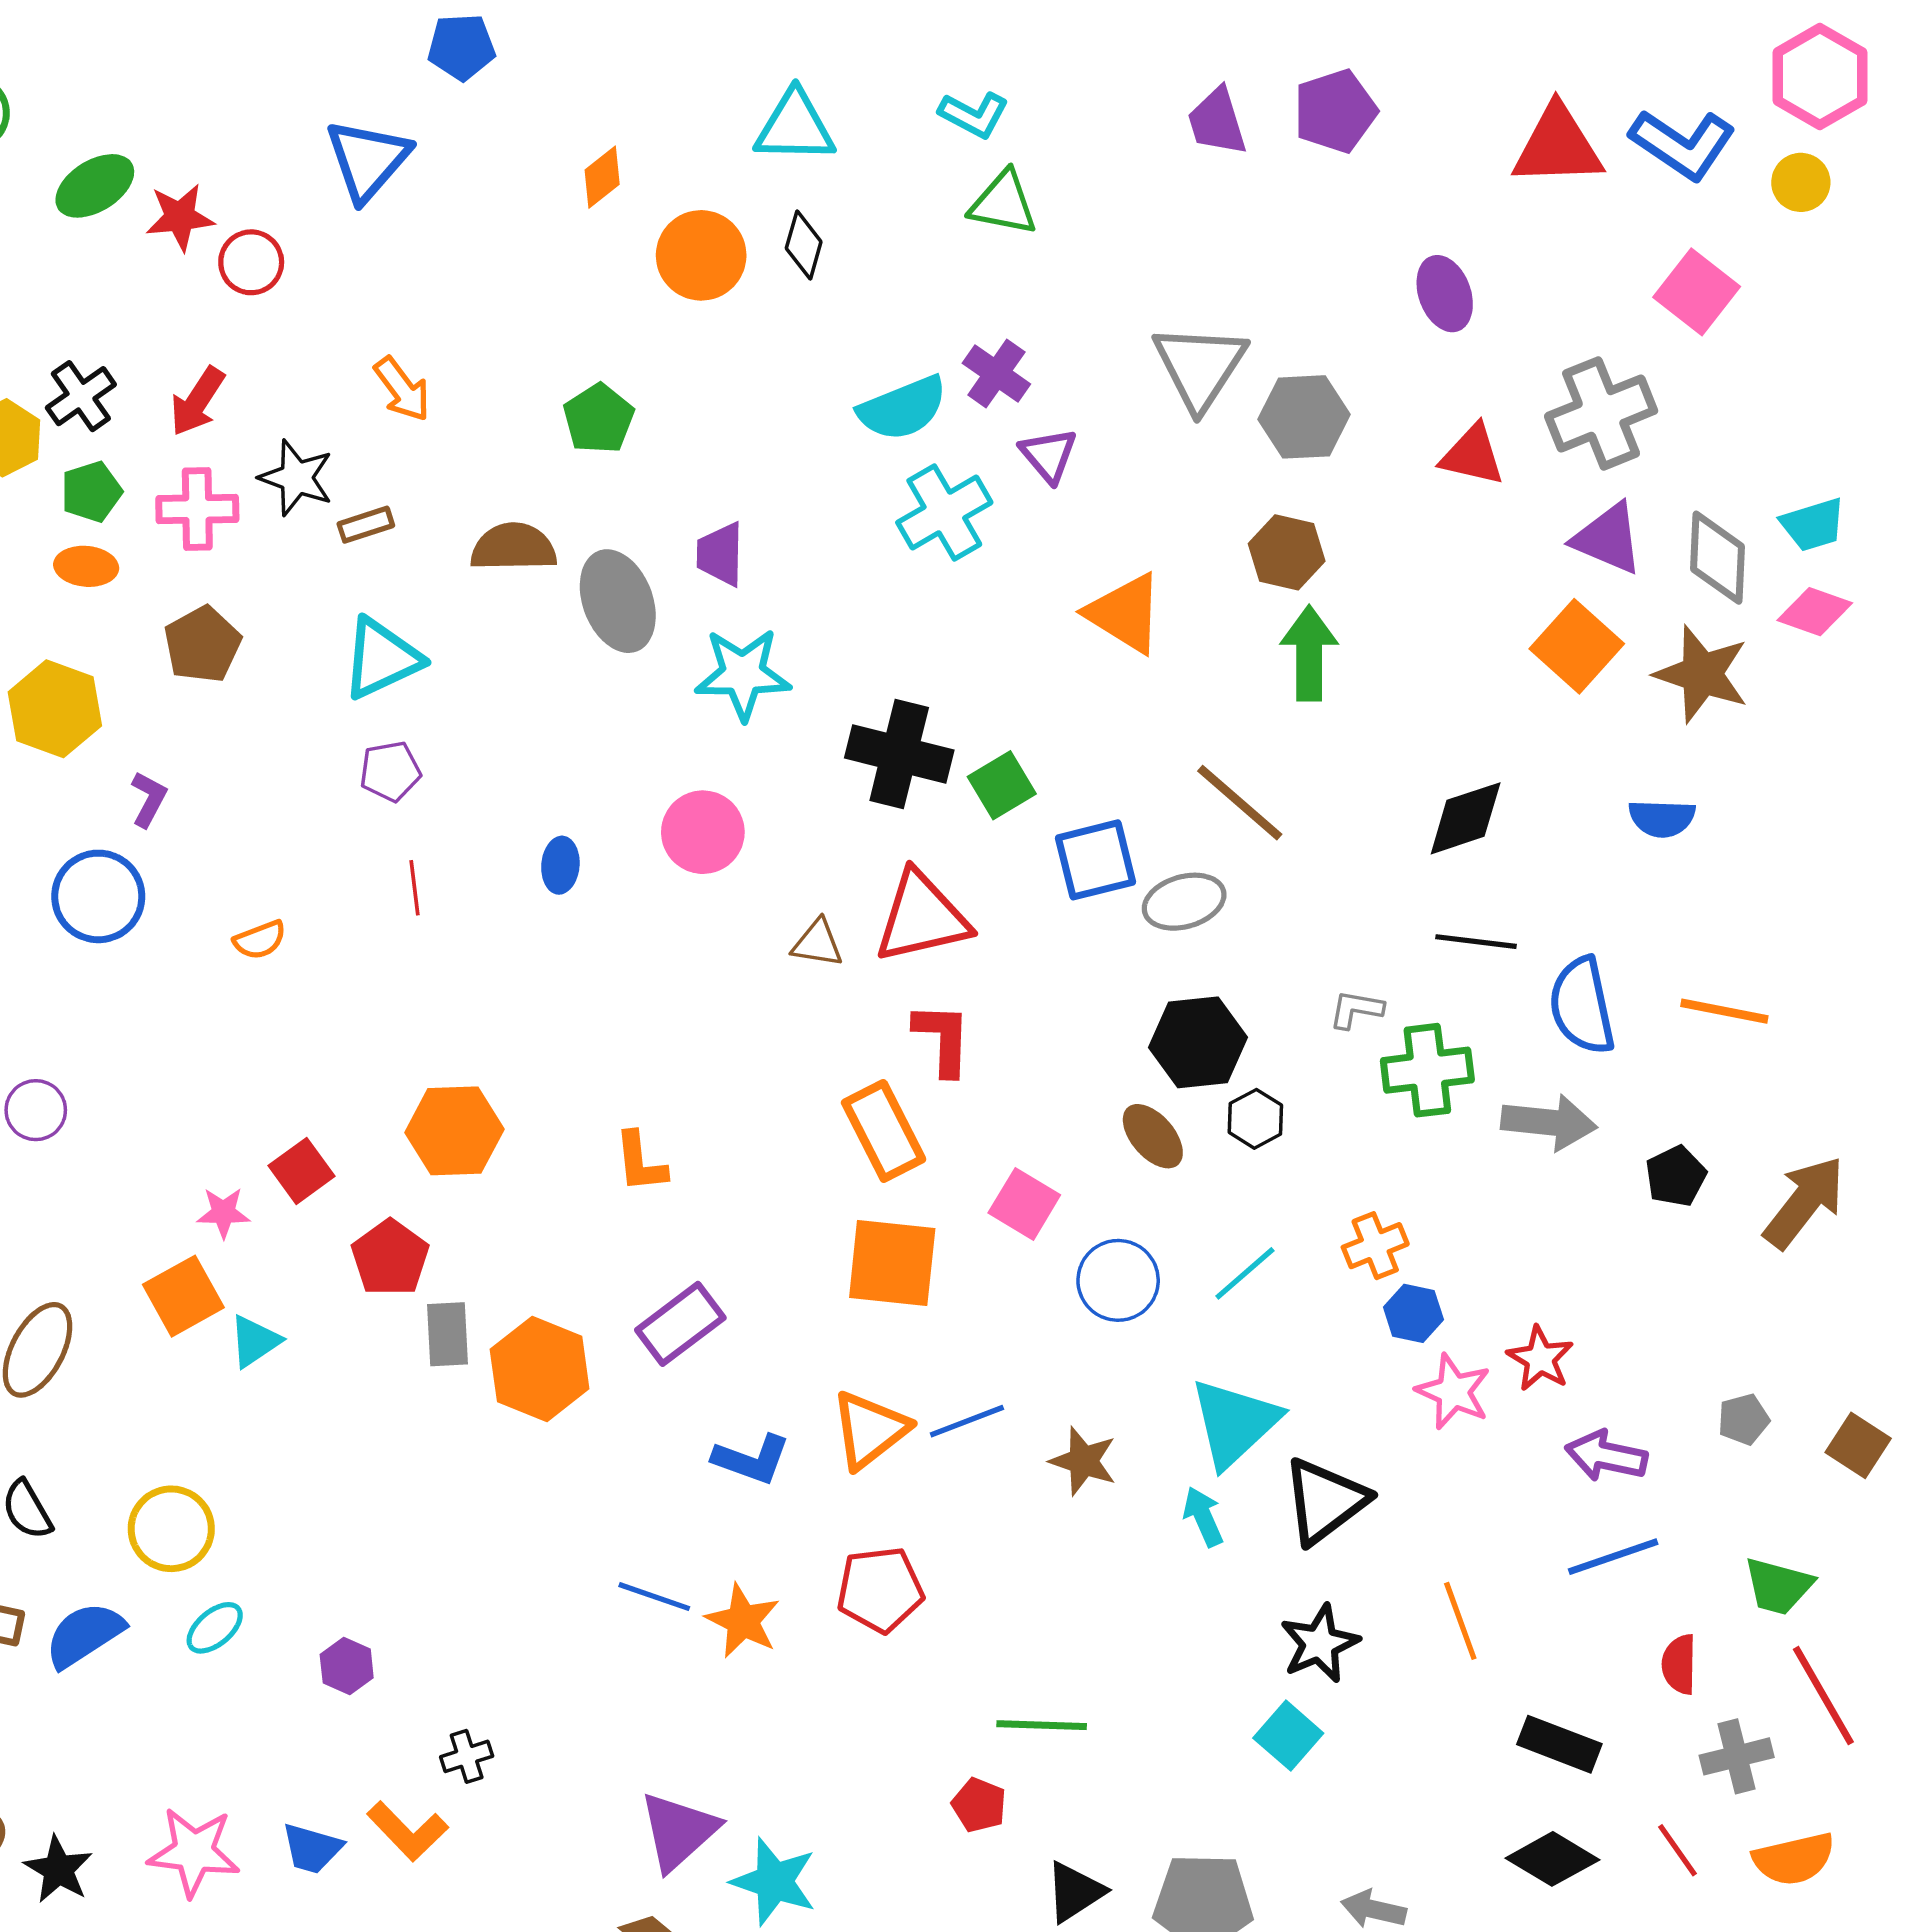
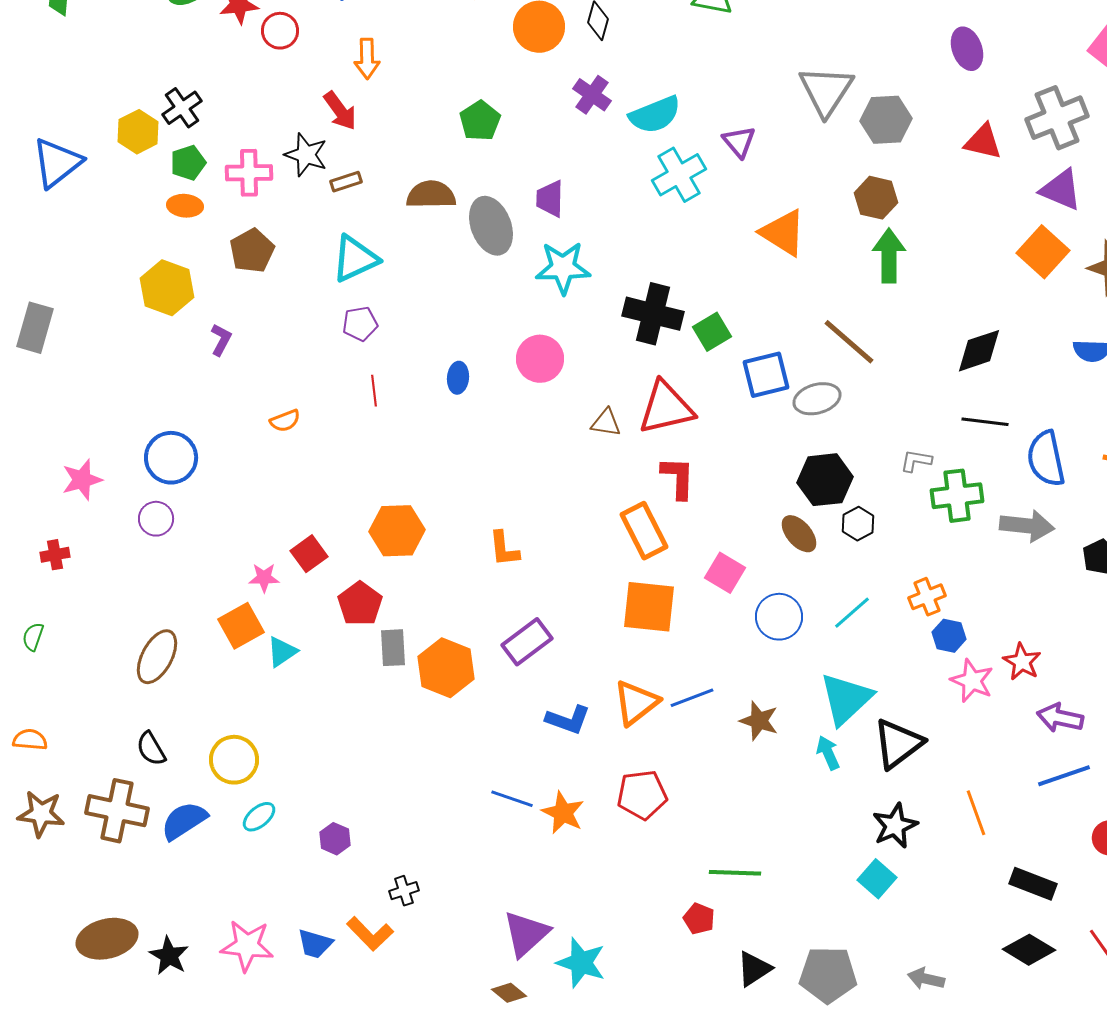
purple cross: (996, 374) -> (592, 95), moved
orange arrow: (402, 389) -> (367, 59), moved, turned 36
red arrow: (197, 401) -> (340, 111), moved, turned -69
blue circle: (98, 896) -> (171, 458), moved

